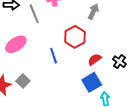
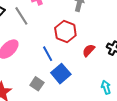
gray square: (23, 81) -> (37, 84), moved
blue square: (92, 82) -> (61, 74), moved

